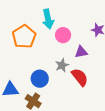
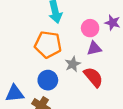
pink circle: (63, 35) -> (90, 28), moved
orange pentagon: (24, 37) -> (48, 45), moved, turned -30

